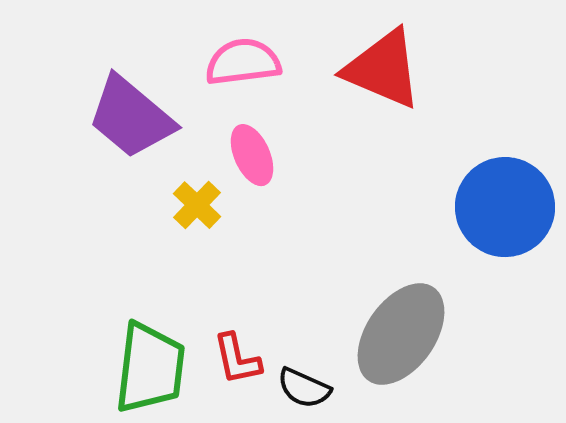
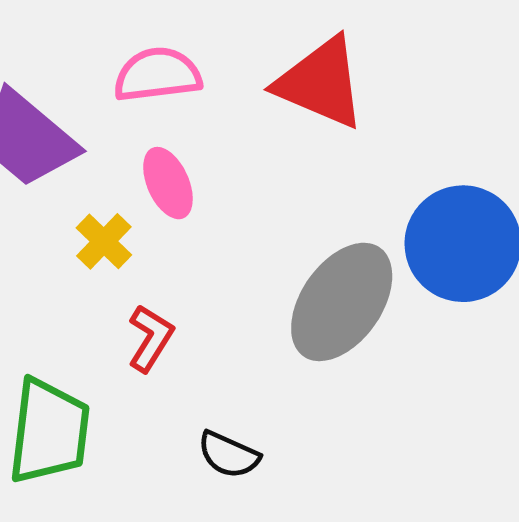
gray ellipse: (401, 334) -> (342, 302), moved
red L-shape: (237, 359) -> (150, 338), moved, turned -136

